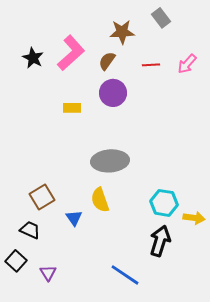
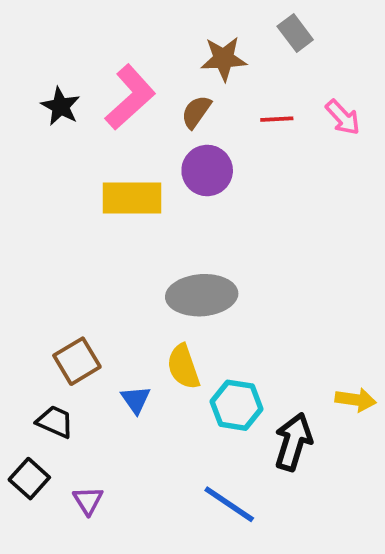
pink arrow: (187, 64) -> (343, 117), turned -85
yellow rectangle: (72, 108) -> (132, 198), size x1.8
cyan hexagon: (164, 203) -> (237, 405), moved

